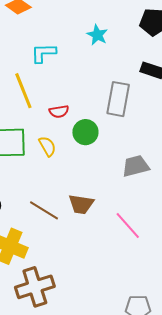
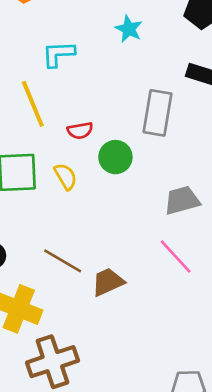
brown trapezoid: (81, 204) -> (108, 282), moved, turned 148
pink line: (128, 225) -> (176, 257), moved

